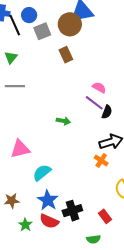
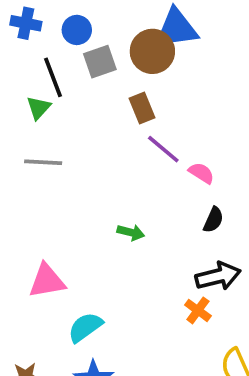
black line: (15, 25) -> (53, 77), moved
purple line: (94, 103) -> (163, 149), moved

